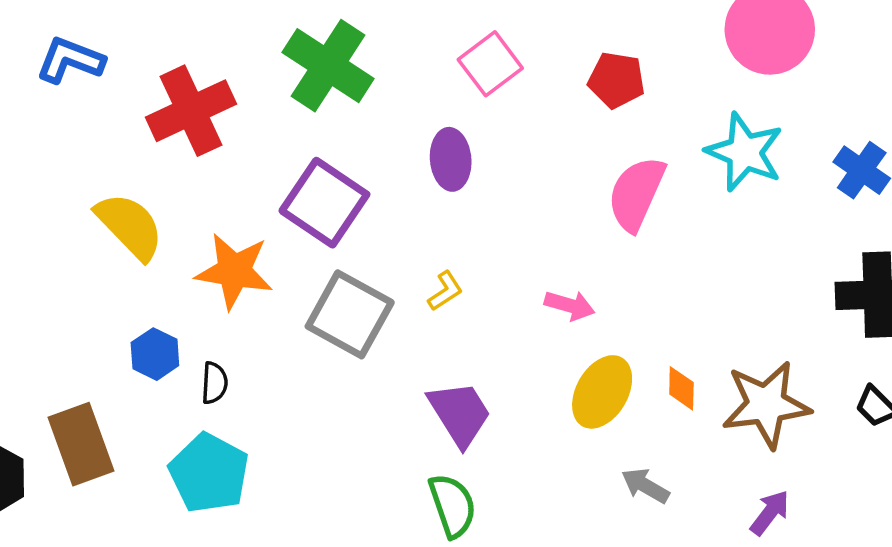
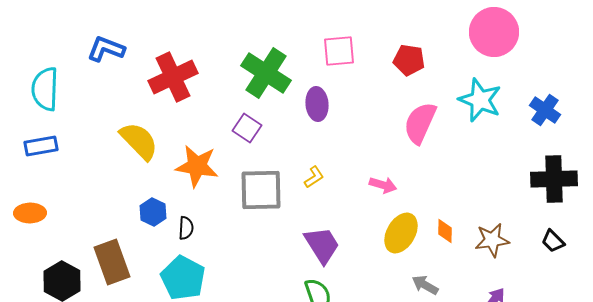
pink square: (490, 64) -> (339, 51), turned 32
green cross: (328, 66) -> (266, 73), moved
purple square: (324, 203) -> (247, 128), size x0.6
gray square: (350, 314) -> (261, 190), turned -30
brown star: (766, 405) -> (492, 240), size x0.7

